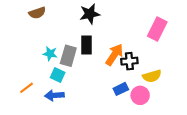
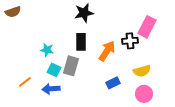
brown semicircle: (37, 13) -> (13, 12), moved
gray rectangle: (68, 56) -> (71, 66), moved
black cross: (129, 61) -> (130, 41), moved
pink circle: (140, 95) -> (144, 94), moved

